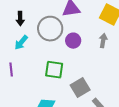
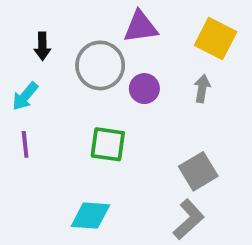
cyan arrow: (21, 43) -> (25, 96), moved
gray square: (80, 88) -> (198, 171), moved

